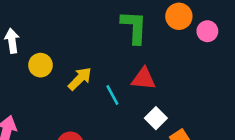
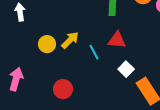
yellow circle: (40, 65) -> (47, 44), moved

